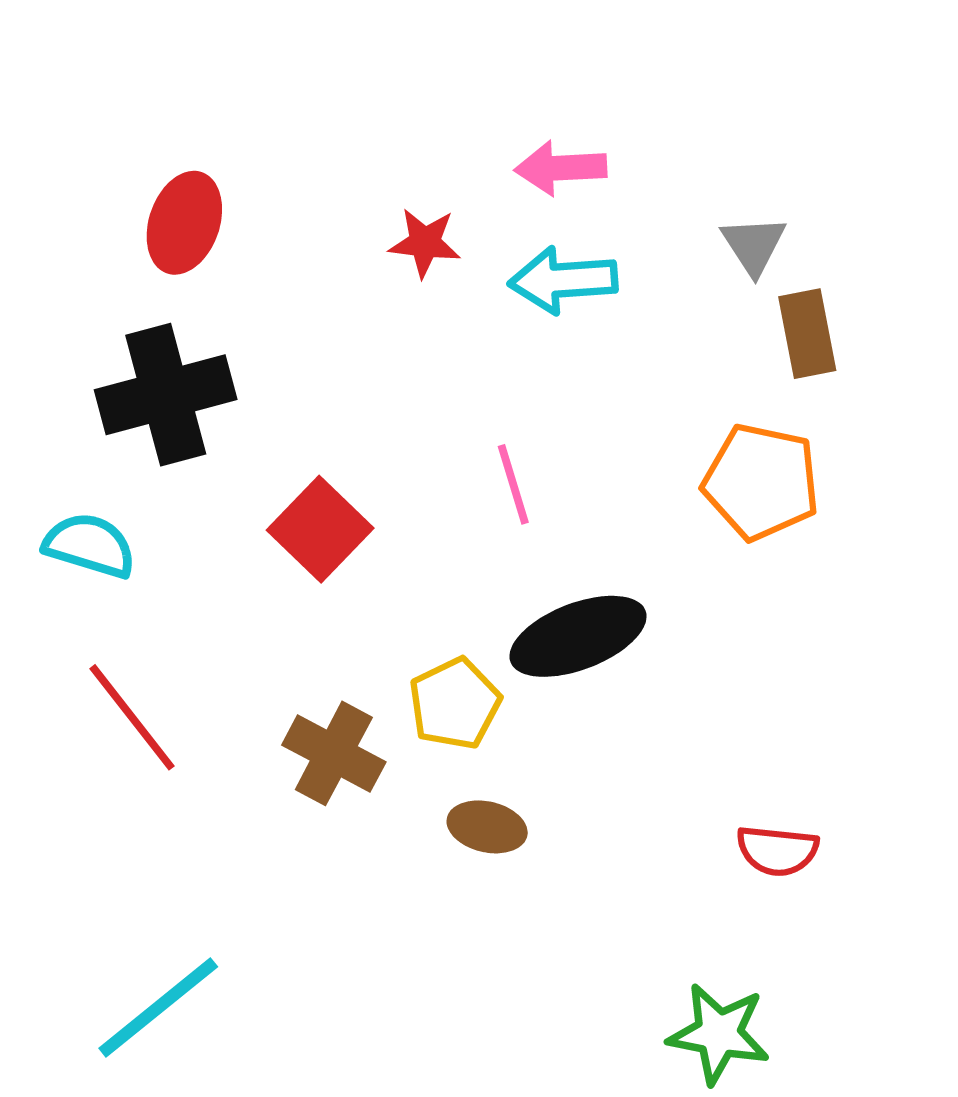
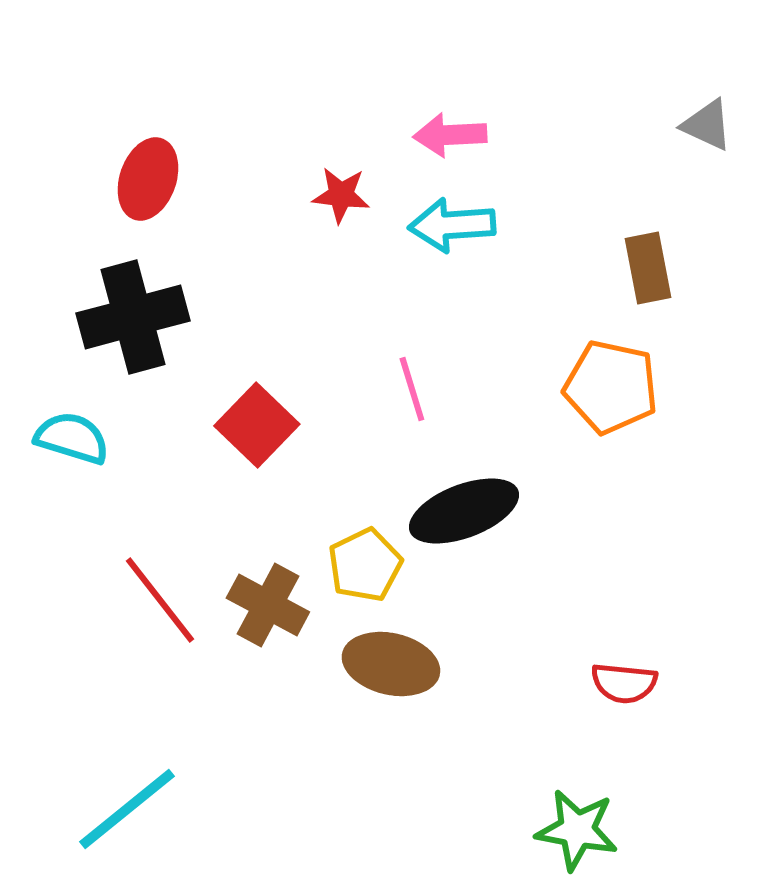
gray triangle: (754, 245) -> (707, 125), moved, turned -32
red line: (132, 717) -> (160, 600), moved
brown ellipse: (487, 827) -> (391, 664), size x1.5

